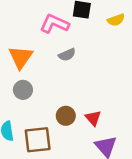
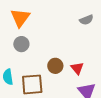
gray semicircle: (67, 55) -> (86, 20), moved

